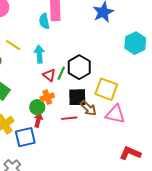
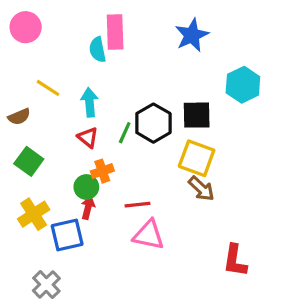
red triangle: (49, 75) -> (88, 137), moved
black square: (77, 97) -> (197, 115), moved
brown arrow: (88, 108) -> (201, 189), moved
pink triangle: (115, 114) -> (149, 235), moved
red L-shape: (130, 153) -> (235, 261), turned -105

